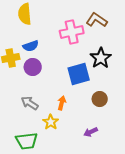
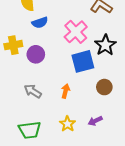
pink cross: (72, 32) -> (76, 32), moved, turned -30
blue semicircle: (31, 46) -> (40, 23), moved
yellow star: (51, 122) -> (68, 124), moved

